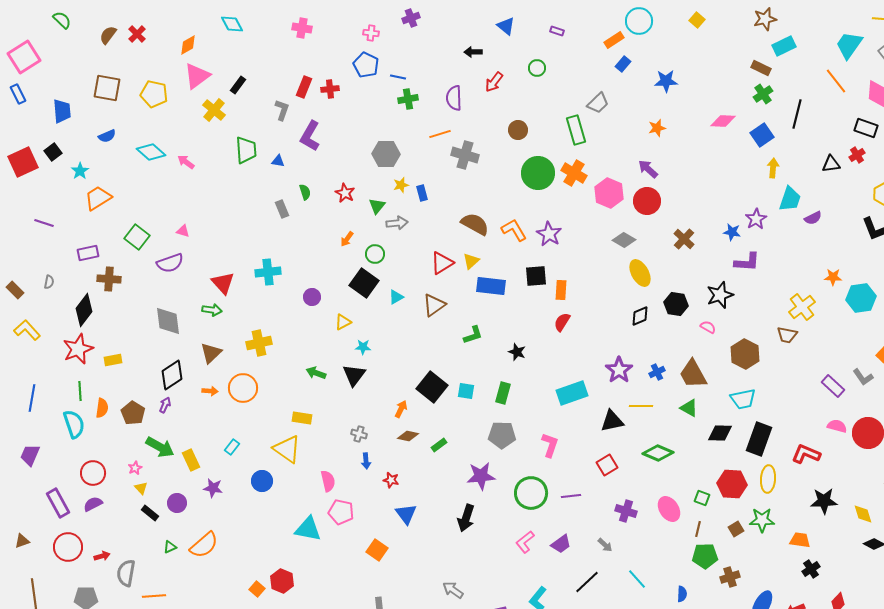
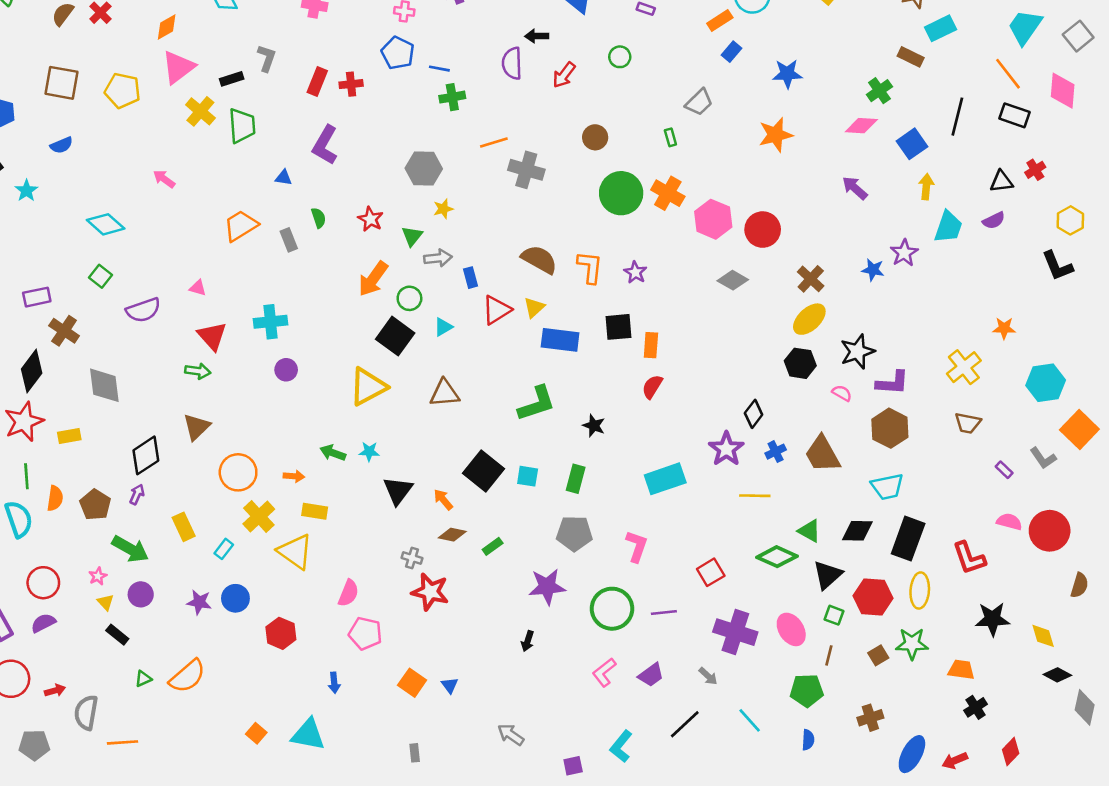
black rectangle: (238, 85) -> (232, 79), turned 36
green cross: (763, 94) -> (879, 91), moved
purple semicircle: (454, 98) -> (512, 63), moved
gray L-shape: (282, 110) -> (267, 58), moved
orange star: (657, 128) -> (776, 135), size x1.5
black rectangle: (866, 128) -> (1015, 115), moved
green rectangle: (576, 130) -> (670, 137), size x0.5
green trapezoid: (246, 150) -> (242, 126), moved
cyan diamond: (151, 152) -> (106, 224), moved
purple arrow: (648, 169) -> (855, 188), moved
blue rectangle: (422, 193) -> (470, 278), moved
orange trapezoid: (98, 198) -> (241, 226), moved
purple semicircle: (813, 218) -> (994, 220), moved
orange L-shape: (514, 230) -> (590, 267), turned 36
pink triangle: (183, 231) -> (198, 288), moved
purple star: (549, 234) -> (635, 272), size x0.7
green square: (137, 237) -> (100, 276), size x0.7
orange arrow: (347, 239) -> (373, 279), size x1.8
purple L-shape: (747, 262) -> (892, 383), moved
yellow ellipse: (640, 273) -> (809, 319), moved, turned 76
brown cross: (109, 279) -> (64, 331), turned 30
purple circle: (312, 297) -> (286, 370), moved
cyan triangle: (396, 297) -> (443, 327), moved
cyan hexagon: (861, 298) -> (1046, 383), moved
brown triangle: (434, 305) -> (445, 393), moved, turned 30
black diamond: (640, 316) -> (754, 414), moved, turned -30
gray diamond: (168, 321) -> (104, 385), moved
yellow triangle: (343, 322) -> (368, 387), size x1.8
green L-shape: (473, 335) -> (537, 404), size x1.5
brown trapezoid: (787, 335) -> (968, 423), moved
yellow cross: (259, 343) -> (259, 516), moved, turned -30
cyan star: (363, 347) -> (369, 452), moved
black triangle: (354, 375) -> (398, 491), moved
purple rectangle: (833, 386) -> (1004, 470), size x0.6
orange arrow: (210, 391) -> (294, 476), moved
green triangle: (689, 408) -> (809, 531), moved
orange arrow: (401, 409) -> (443, 500), turned -66
black triangle: (612, 421) -> (828, 575), moved, turned -30
gray cross: (359, 434) -> (412, 558), moved
red L-shape: (806, 454) -> (969, 558), turned -132
yellow rectangle: (191, 460) -> (184, 527), moved
blue arrow: (366, 461) -> (334, 683), moved
red star: (391, 480) -> (430, 592), size x1.8
blue circle: (262, 481) -> (235, 598), moved
pink semicircle: (328, 481) -> (348, 593), turned 35
purple circle: (177, 503) -> (141, 594), moved
purple cross: (626, 511) -> (735, 632), size x1.5
blue triangle: (406, 514) -> (450, 685), moved, size x0.6
black arrow: (466, 518) -> (528, 641), size x0.6
cyan triangle: (308, 529) -> (308, 735), moved
green pentagon: (705, 556) -> (807, 690), moved
red hexagon: (282, 581) -> (281, 633), moved

